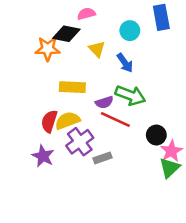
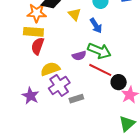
yellow rectangle: (72, 87) -> (33, 32), moved
red line: (115, 119) -> (100, 70), moved
red semicircle: (49, 121) -> (38, 46), moved
green triangle: (170, 168) -> (127, 124), moved

